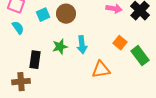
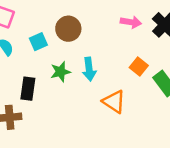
cyan square: (43, 15) -> (38, 42), moved
orange triangle: (101, 70) -> (114, 102), turned 42

